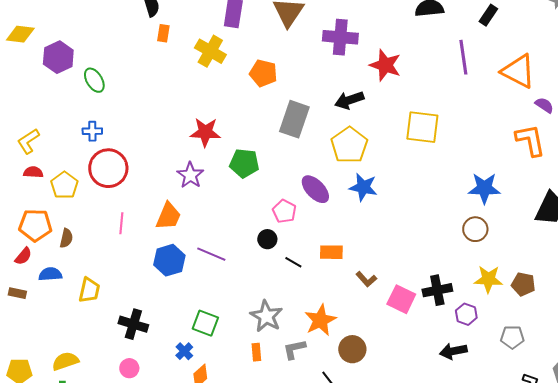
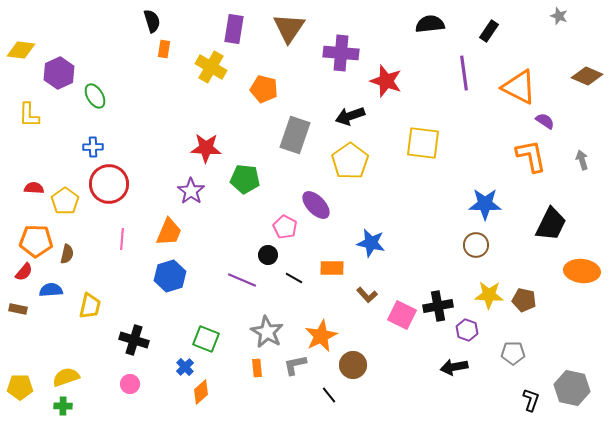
yellow L-shape: (28, 141) -> (29, 115), moved, turned -56
blue star: (363, 187) -> (371, 243), moved
purple line: (211, 254) -> (242, 280), moved

